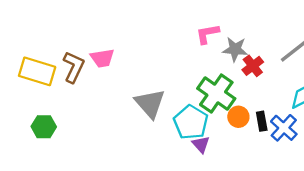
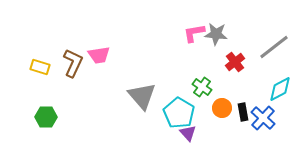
gray star: (235, 49) -> (216, 34), moved
yellow rectangle: (37, 71) -> (40, 67), size x0.6
green cross: (216, 94) -> (202, 87), size x0.6

